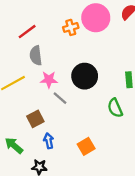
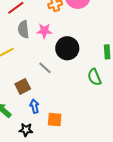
pink star: (49, 80) -> (44, 31), moved
orange square: (86, 146) -> (55, 120), moved, turned 35

